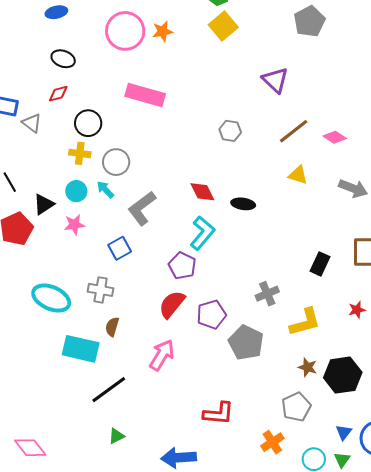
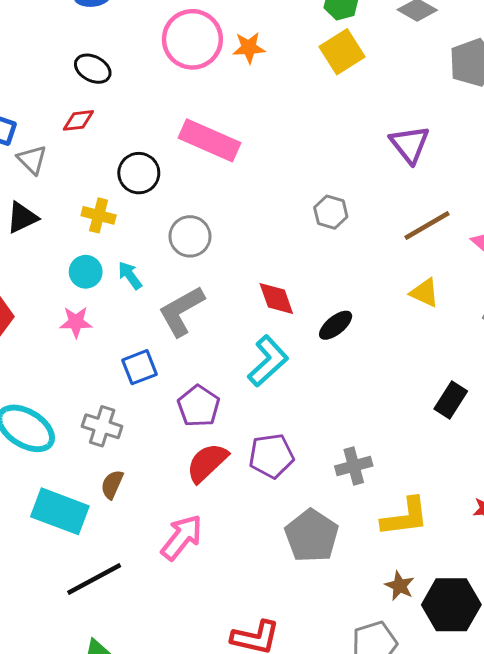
black circle: (88, 123) -> (139, 173), moved
gray circle: (116, 162) -> (190, 236), moved
black triangle: (44, 204) -> (22, 218), moved
black ellipse: (243, 204) -> (336, 325), turned -55
black rectangle: (320, 264) -> (451, 400), moved
purple pentagon: (182, 266) -> (199, 406), moved
purple pentagon: (211, 315) -> (271, 456), moved

